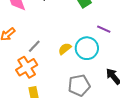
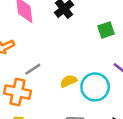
orange cross: (27, 67) -> (18, 92), turned 30

